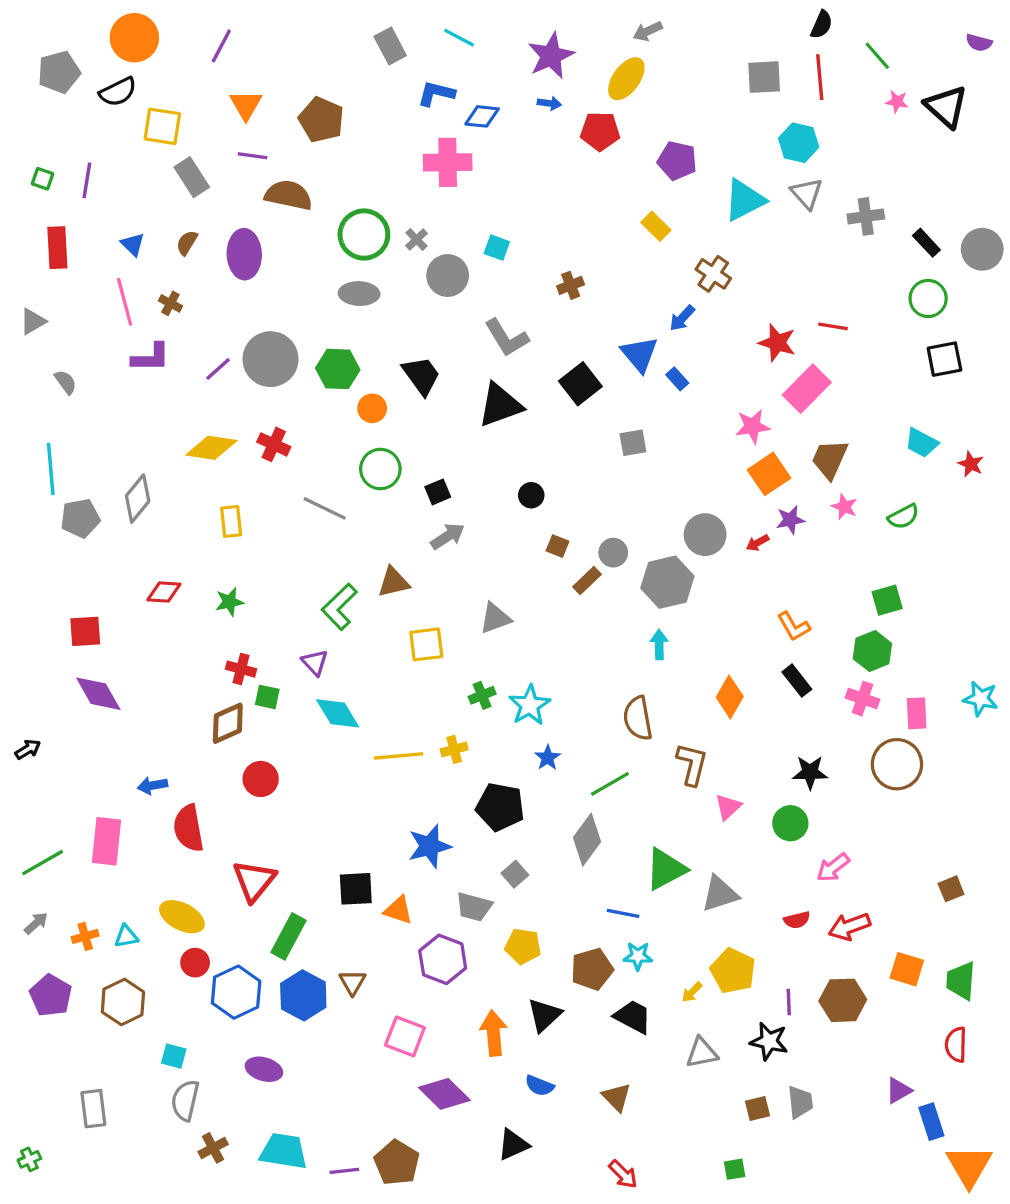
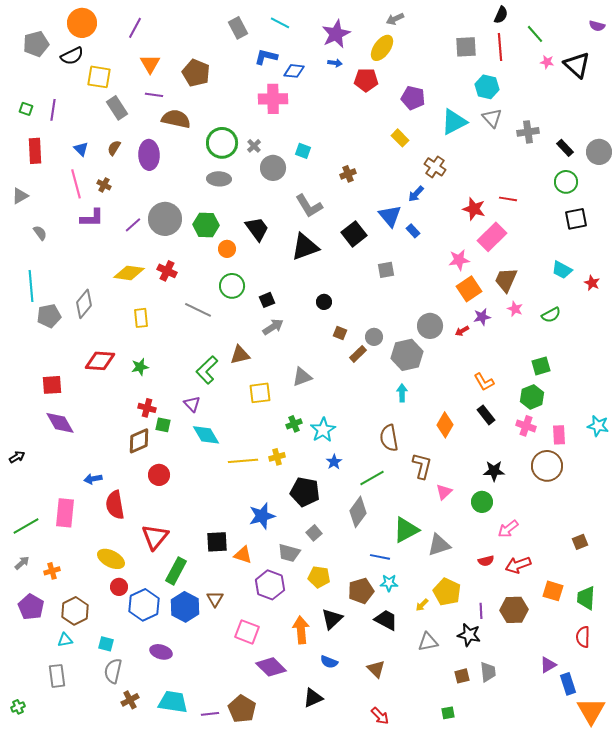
red diamond: (164, 592) -> (100, 361), size x1.4
cyan triangle: (126, 936) -> (65, 640), moved

